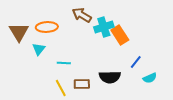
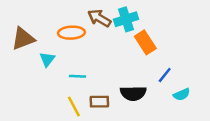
orange ellipse: (47, 27) -> (71, 33), moved
cyan cross: (104, 27) -> (126, 19), moved
brown triangle: (19, 32) -> (23, 39), turned 40

